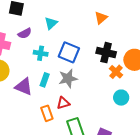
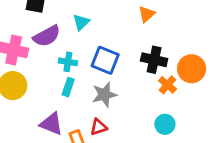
purple semicircle: (25, 33) -> (47, 36), size x1.5
cyan rectangle: (45, 80) -> (68, 87), moved
purple triangle: (24, 87) -> (51, 124), moved
cyan circle: (121, 98) -> (165, 124), moved

